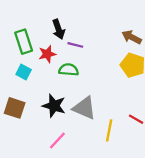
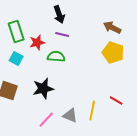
black arrow: (58, 29) -> (59, 15), moved
black star: (54, 106) -> (43, 89), turned -30
gray triangle: (84, 108) -> (70, 116), moved, size x0.7

